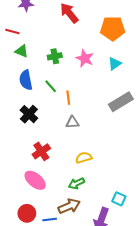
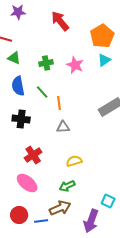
orange pentagon: (113, 28) -> (102, 36), turned -30
cyan triangle: (115, 64) -> (104, 60), moved
black cross: (29, 114) -> (21, 119), turned -36

